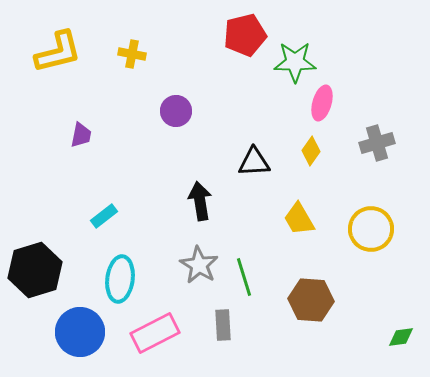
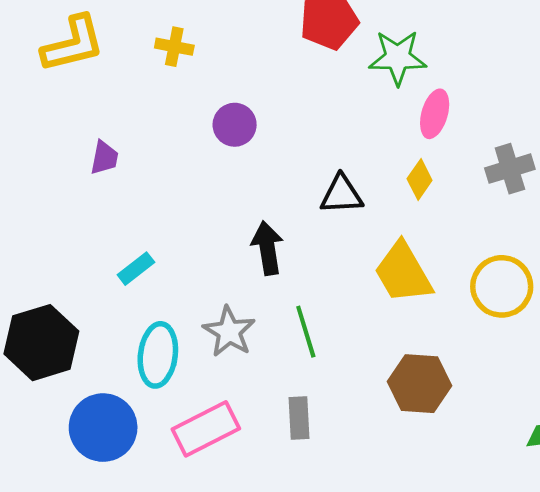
yellow trapezoid: (299, 219) -> (403, 273), size x1.4
gray star: (199, 265) -> (229, 332), moved
green line: (244, 277) -> (306, 332), moved

